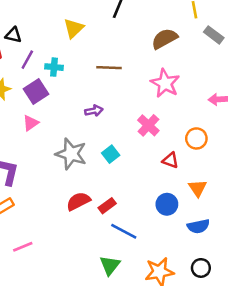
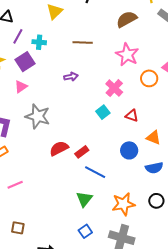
orange circle: (196, 138) -> (149, 78), moved
gray star: (71, 154) -> (38, 116), moved
cyan square: (111, 154) -> (103, 112), moved
orange triangle: (198, 188) -> (153, 138), turned -35

